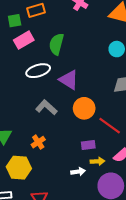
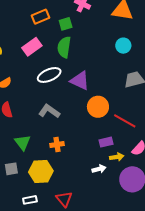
green square: (15, 21) -> (66, 24), moved
gray L-shape: (46, 107) -> (49, 111), moved
orange cross: (38, 142) -> (57, 145), turned 32

